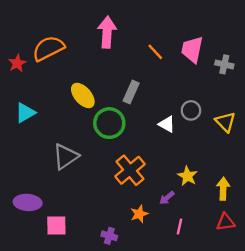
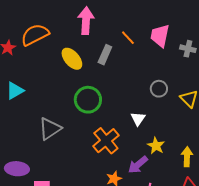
gray rectangle: (131, 92) -> (105, 55), moved
yellow ellipse: (83, 95) -> (72, 59), moved
white triangle: (167, 124) -> (138, 119), moved, turned 35
purple arrow: (167, 198) -> (138, 165), size x1.5

